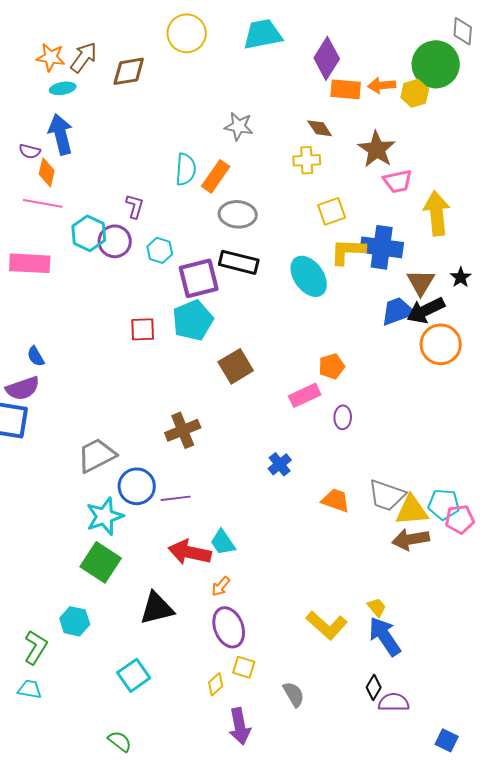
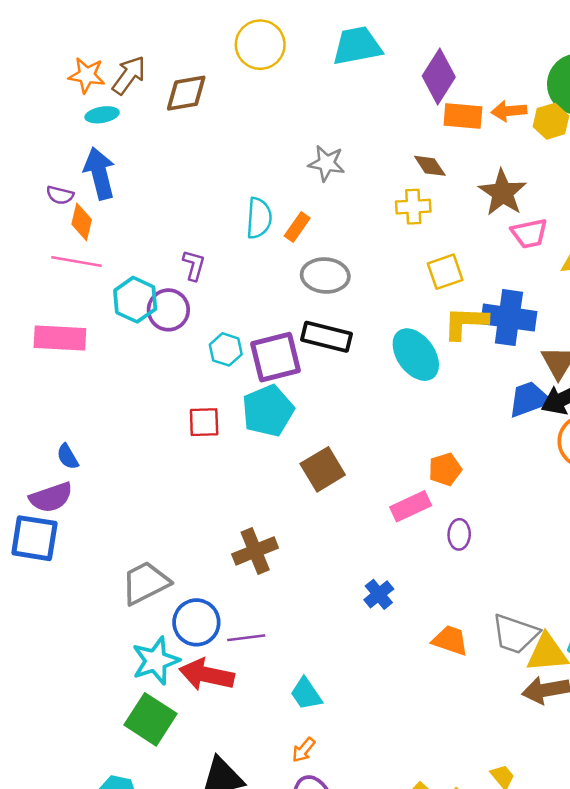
orange rectangle: (216, 176) -> (297, 227), size x0.7
cyan hexagon: (160, 250) -> (226, 349), moved
red arrow: (190, 552) -> (207, 675), moved

